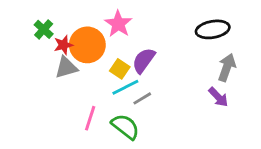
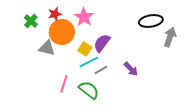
red star: (63, 45) -> (55, 14), moved
gray triangle: (66, 67) -> (47, 48), turned 30
gray arrow: (227, 67) -> (170, 37), moved
purple arrow: (218, 97) -> (131, 69), moved

